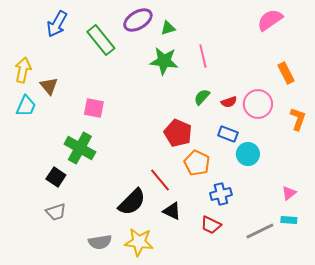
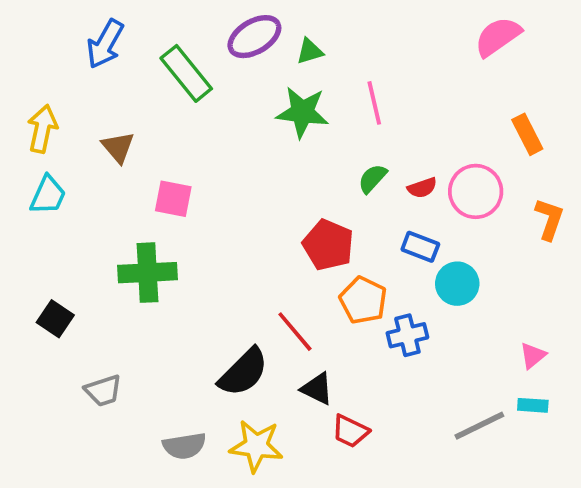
brown triangle: (49, 86) -> (118, 147), moved
green cross: (80, 148) -> (147, 273), turned -32
black square: (56, 177) -> (55, 319), moved
blue cross: (221, 194) -> (407, 335), moved
red trapezoid: (211, 225) -> (350, 431), moved

